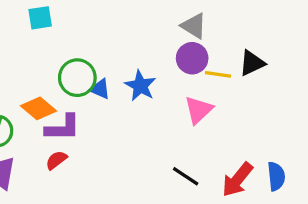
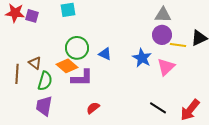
gray triangle: (194, 26) -> (163, 15), turned -30
green circle: (77, 78) -> (77, 48), moved
blue star: (140, 86) -> (142, 58), moved
red semicircle: (56, 160) -> (93, 108), moved

